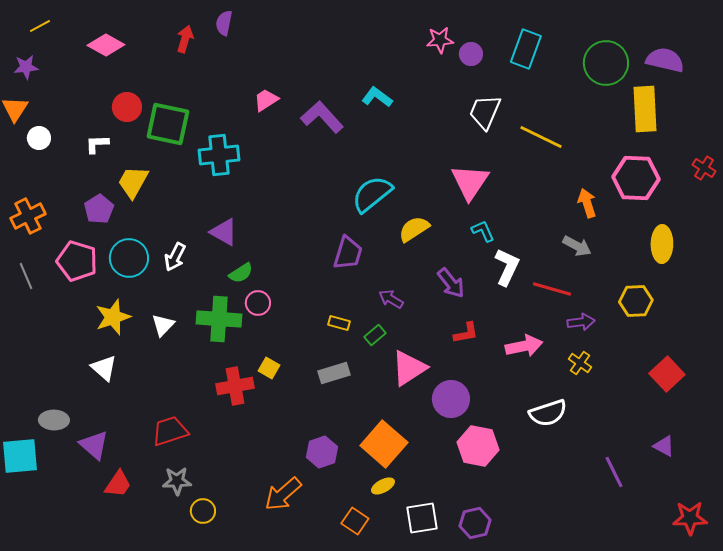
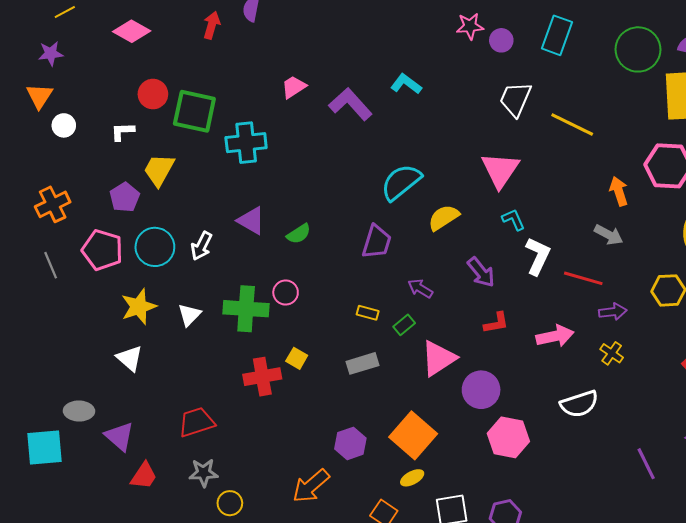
green semicircle: (241, 273) -> (299, 234), moved

